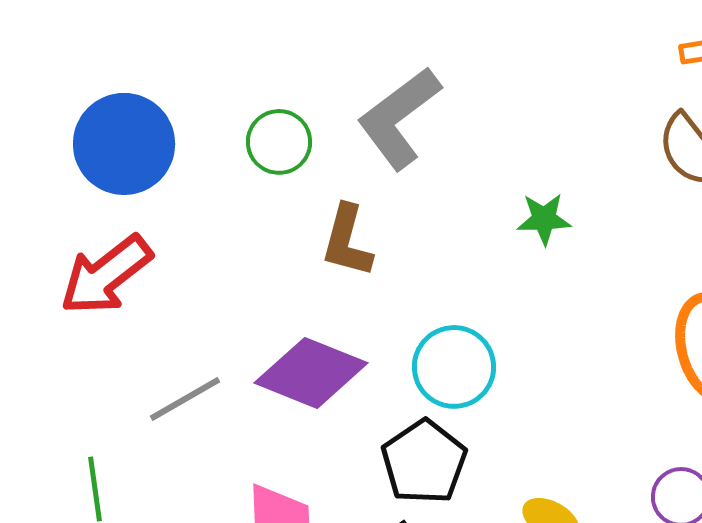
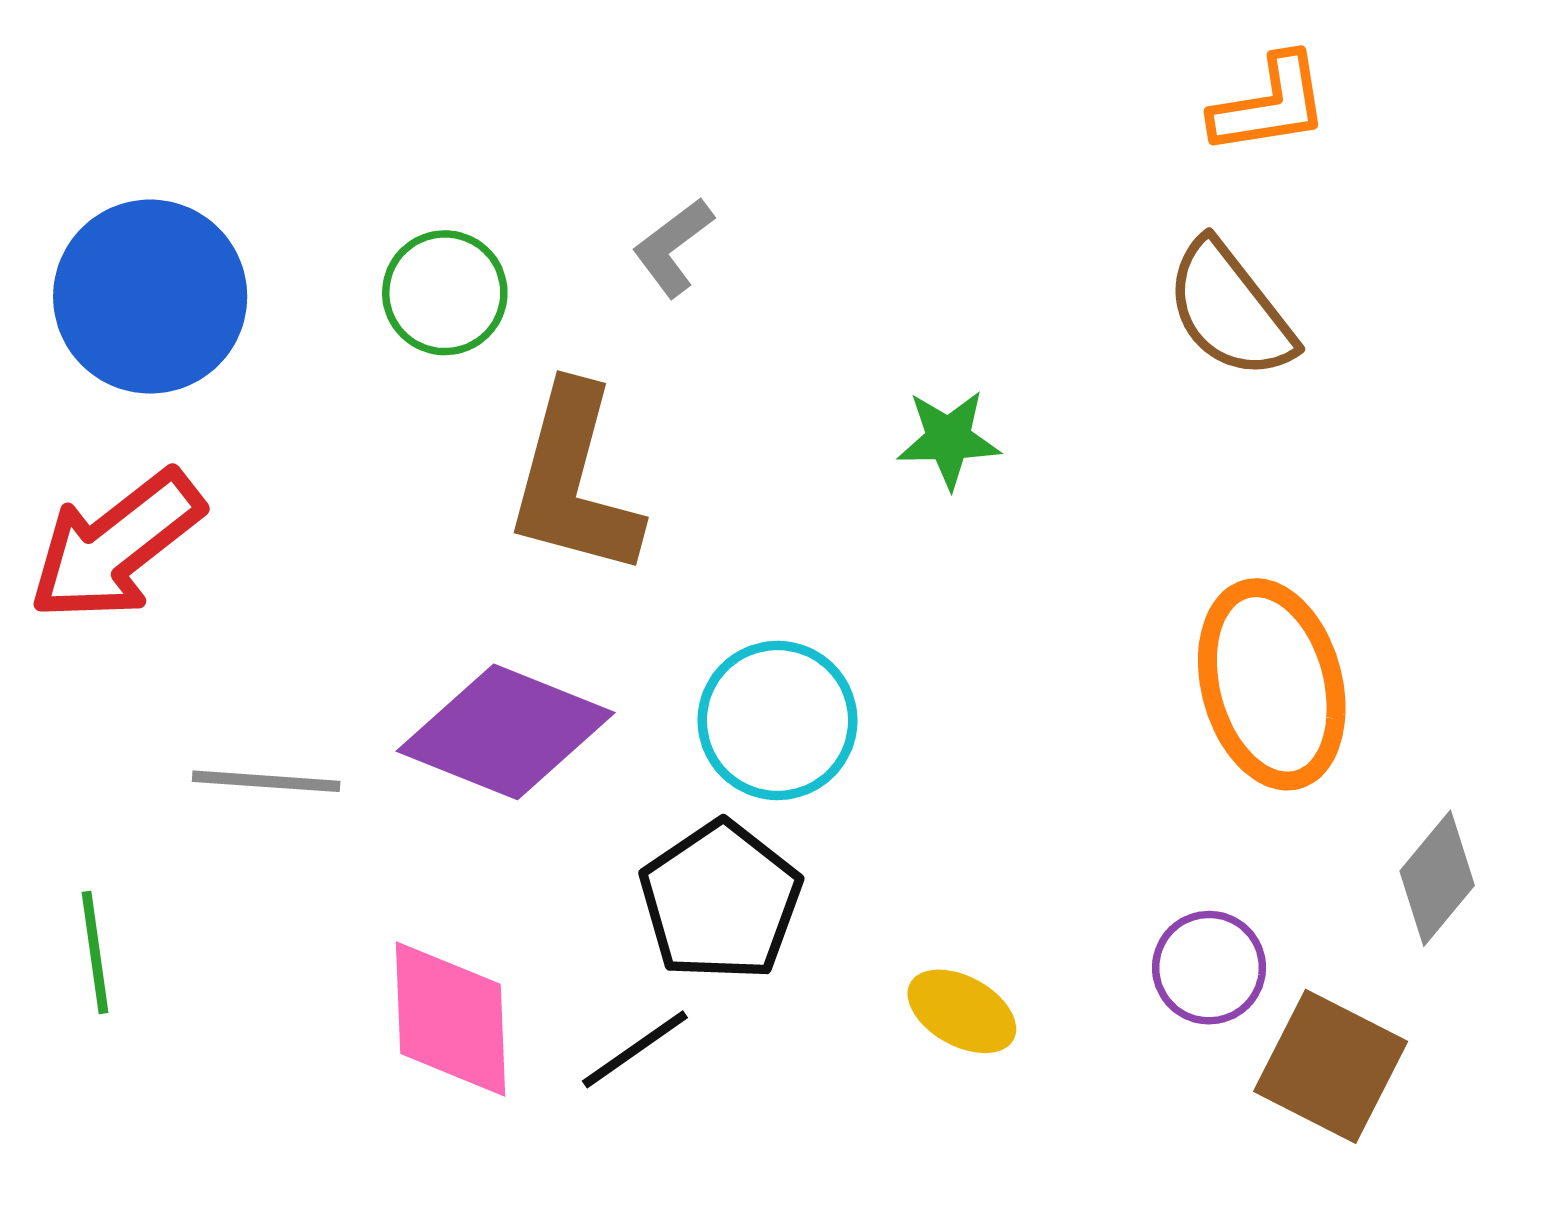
gray L-shape: (399, 118) -> (673, 247), size x0.5
brown L-shape: (347, 241) -> (574, 481), size x1.4
gray line: (185, 399) -> (266, 781), turned 34

